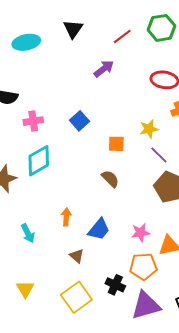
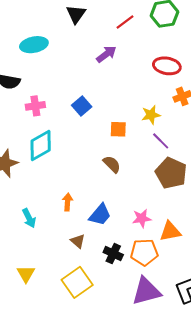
cyan ellipse: (26, 42) -> (34, 45), moved
black cross: (115, 285) -> (113, 254), moved

